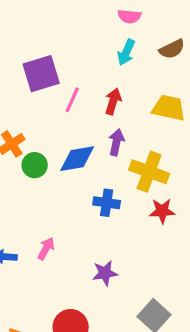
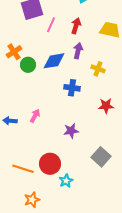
yellow cross: (149, 172) -> (98, 69), size x0.6
red star: (162, 211) -> (106, 106), moved

